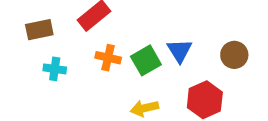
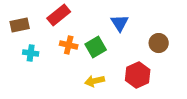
blue triangle: (180, 51) -> (120, 23), moved

